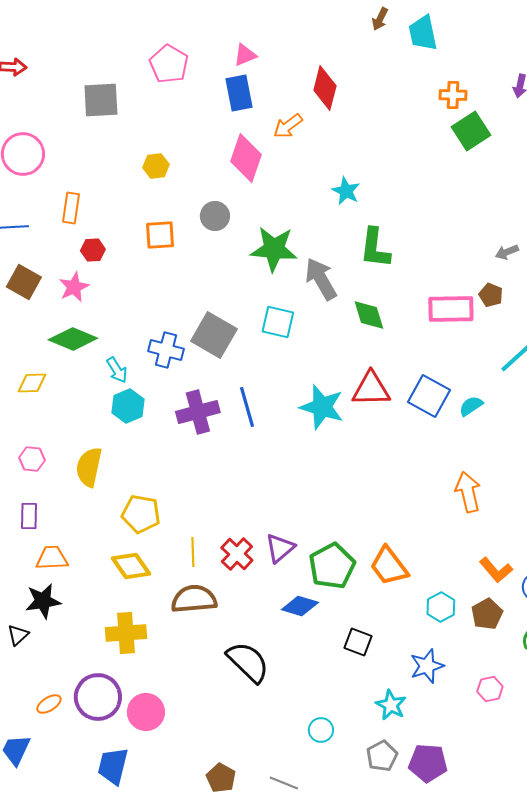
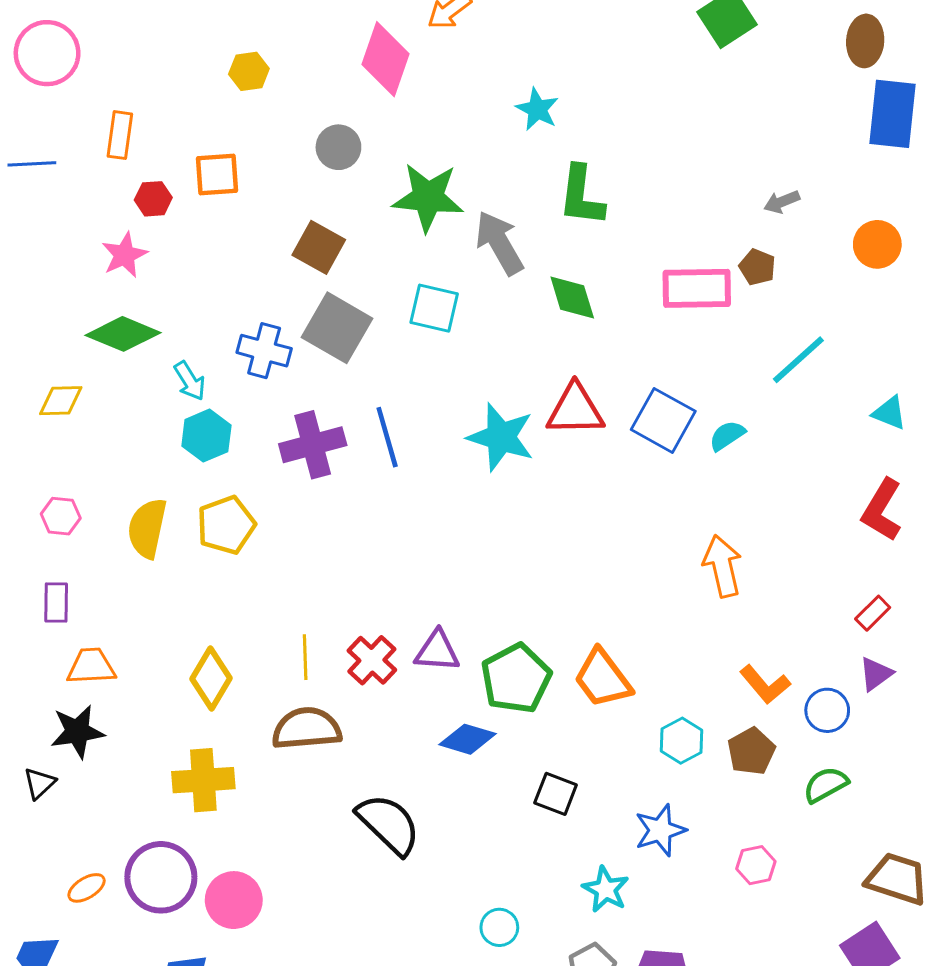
orange square: (160, 235) -> (217, 175), moved
brown square: (24, 282) -> (319, 247), moved
yellow pentagon: (141, 514) -> (226, 525), moved, turned -30
purple triangle: (280, 548) -> (437, 651), turned 44
yellow diamond: (131, 566) -> (211, 678), turned 66

